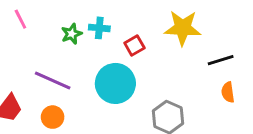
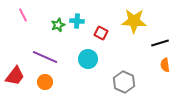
red square: (134, 45) -> (101, 33), turned -32
cyan circle: (115, 83) -> (88, 59), size x0.7

